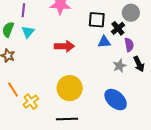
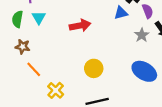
yellow circle: (70, 88) -> (94, 68), size x0.7
orange line: (13, 90) -> (34, 69), moved

